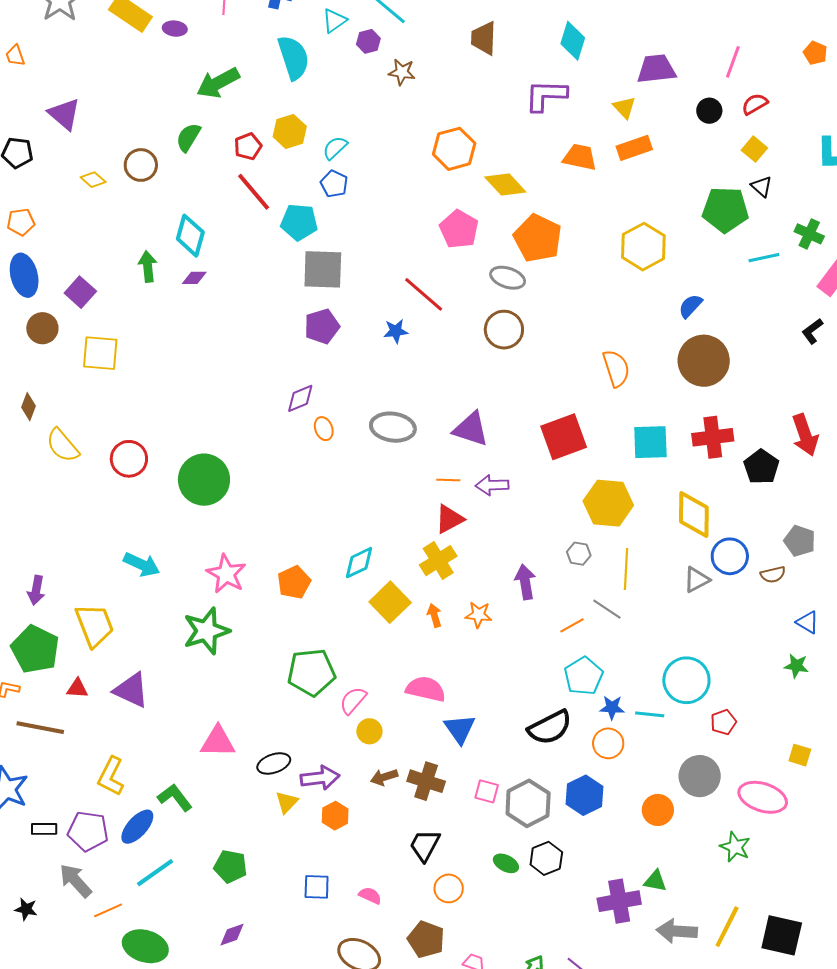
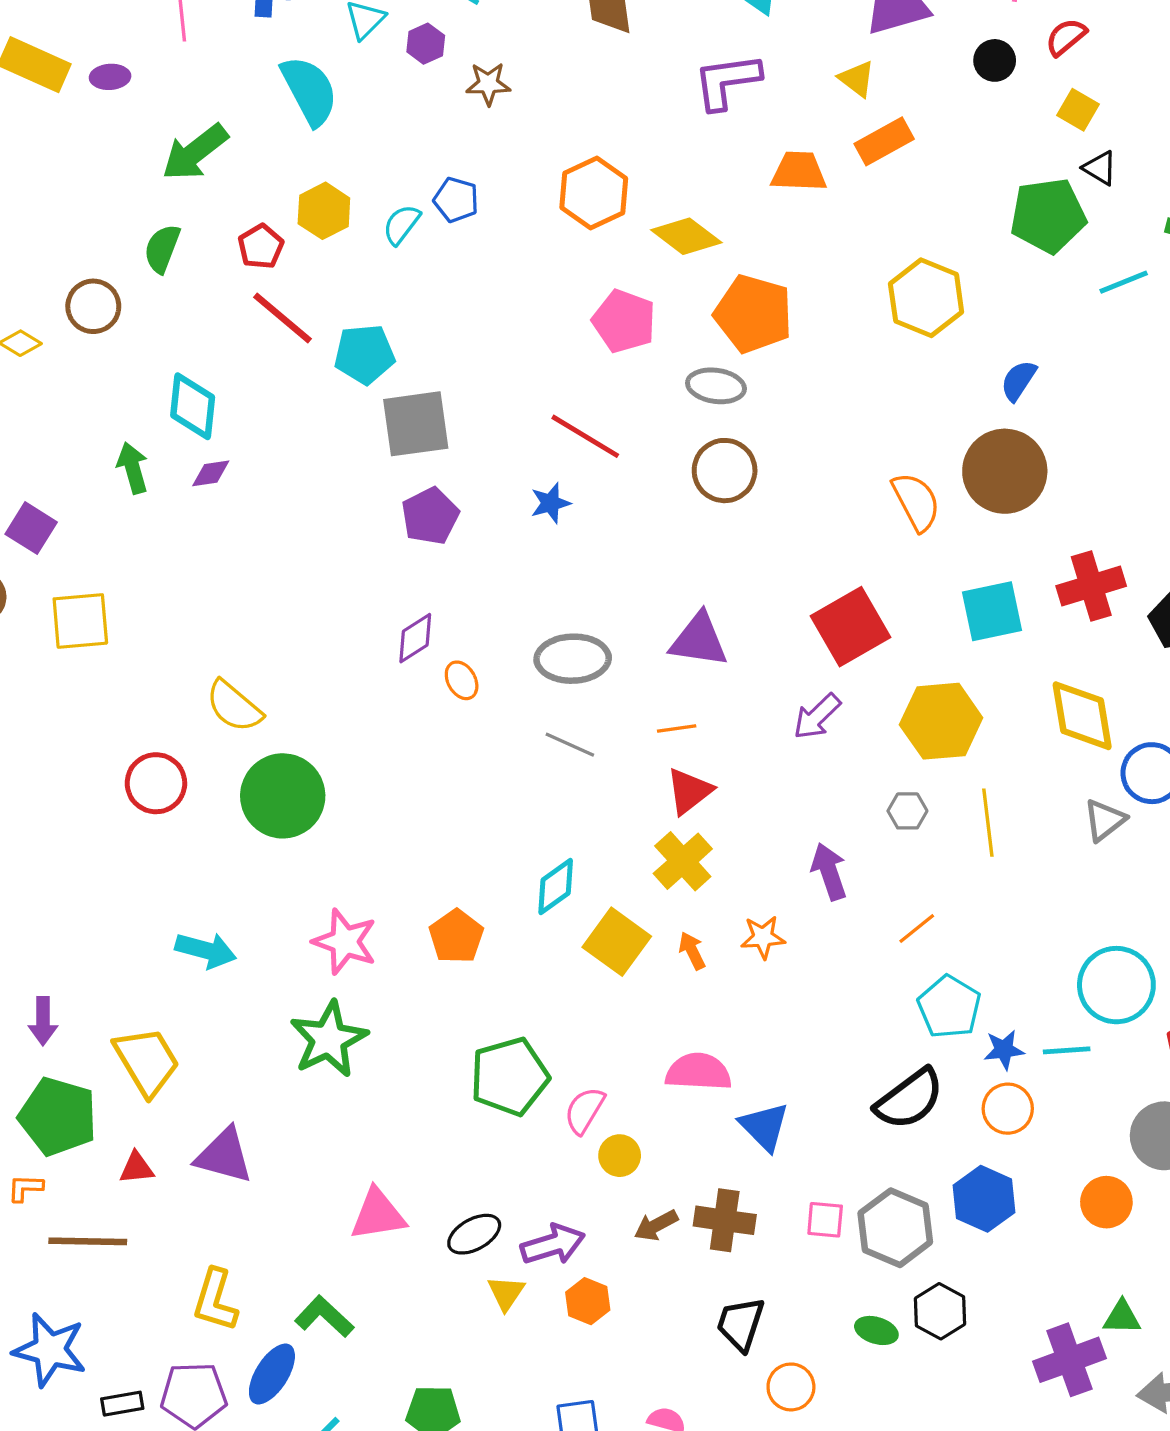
blue pentagon: (334, 184) -> (456, 200), moved
brown circle: (704, 361) -> (1005, 471), moved
yellow semicircle: (63, 445) -> (234, 706), moved
purple arrow: (492, 485) -> (817, 716), moved, turned -32
gray line: (607, 609) -> (570, 745), moved

